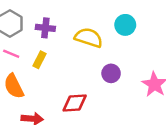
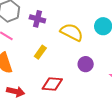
yellow rectangle: (40, 60) -> (40, 52), moved

